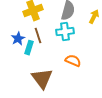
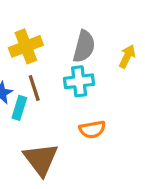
orange semicircle: (73, 61) -> (92, 129), turned 147

